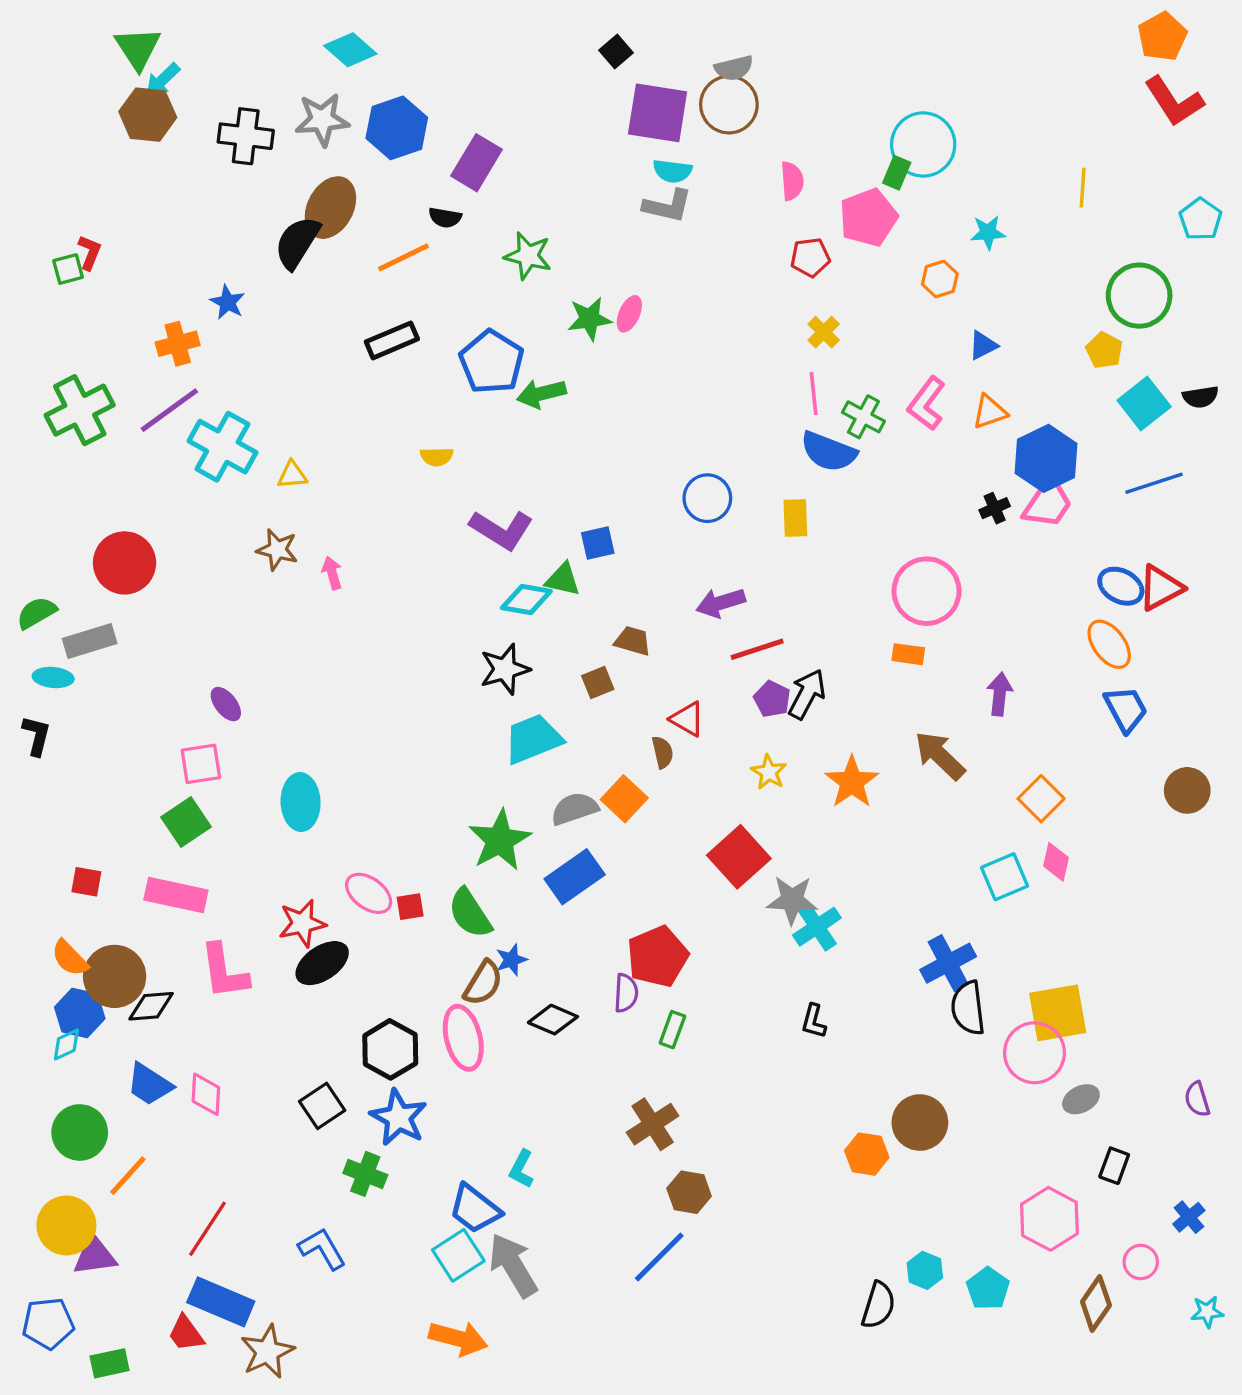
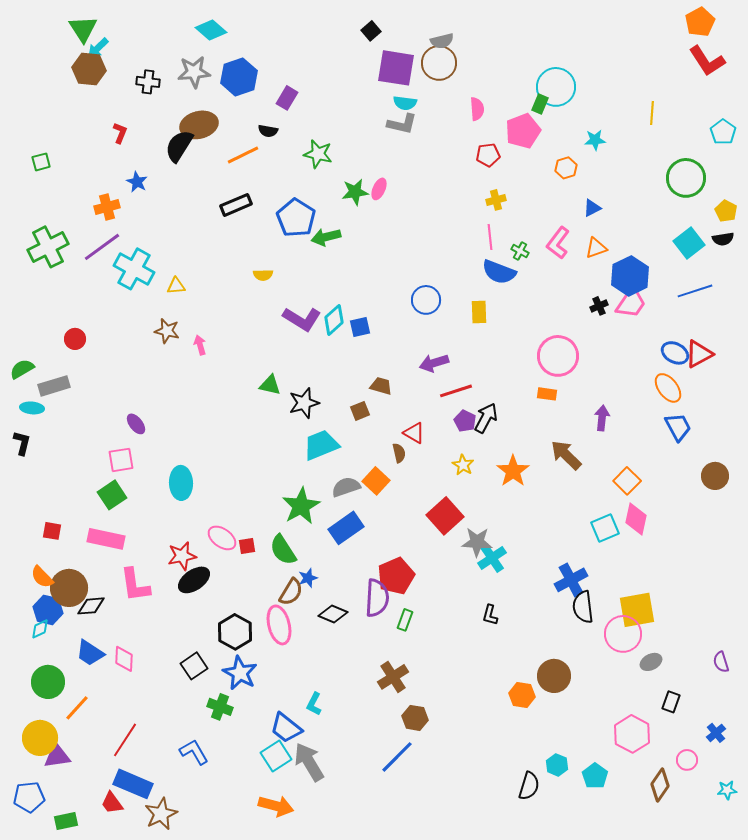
black cross: (246, 136) -> (148, 82), size x0.7
purple rectangle: (477, 163) -> (287, 98), size x0.7
brown ellipse: (330, 208) -> (199, 125), turned 48
red L-shape: (90, 252) -> (120, 133), moved
yellow cross: (824, 332) -> (496, 200), turned 30
yellow pentagon: (1104, 350) -> (726, 211), moved
green cross: (863, 417) -> (520, 251), size x0.7
red circle: (125, 563) -> (75, 339), size x0.6
green triangle: (563, 580) -> (270, 385), moved
cyan diamond: (526, 599) -> (334, 320), moved, turned -52
pink diamond: (1056, 862) -> (636, 519), size x1.4
purple semicircle: (626, 993) -> (377, 598), size x1.6

